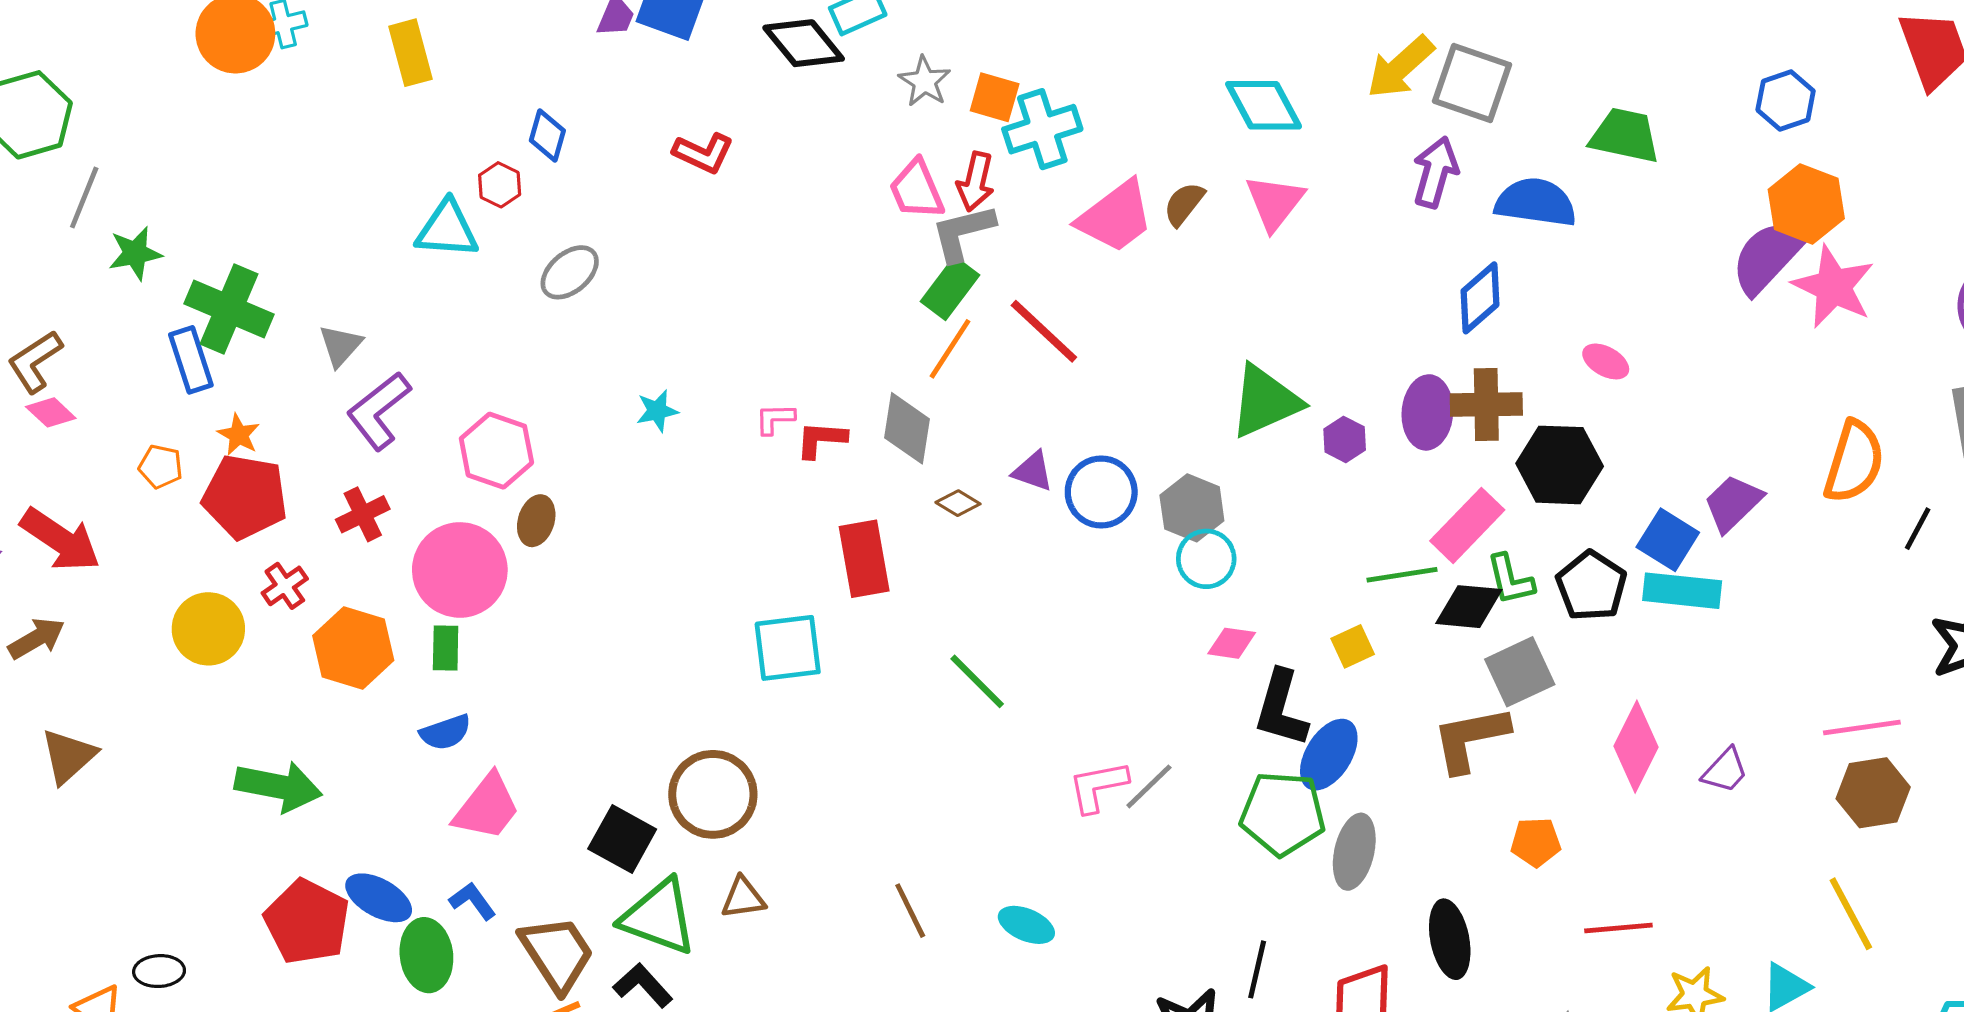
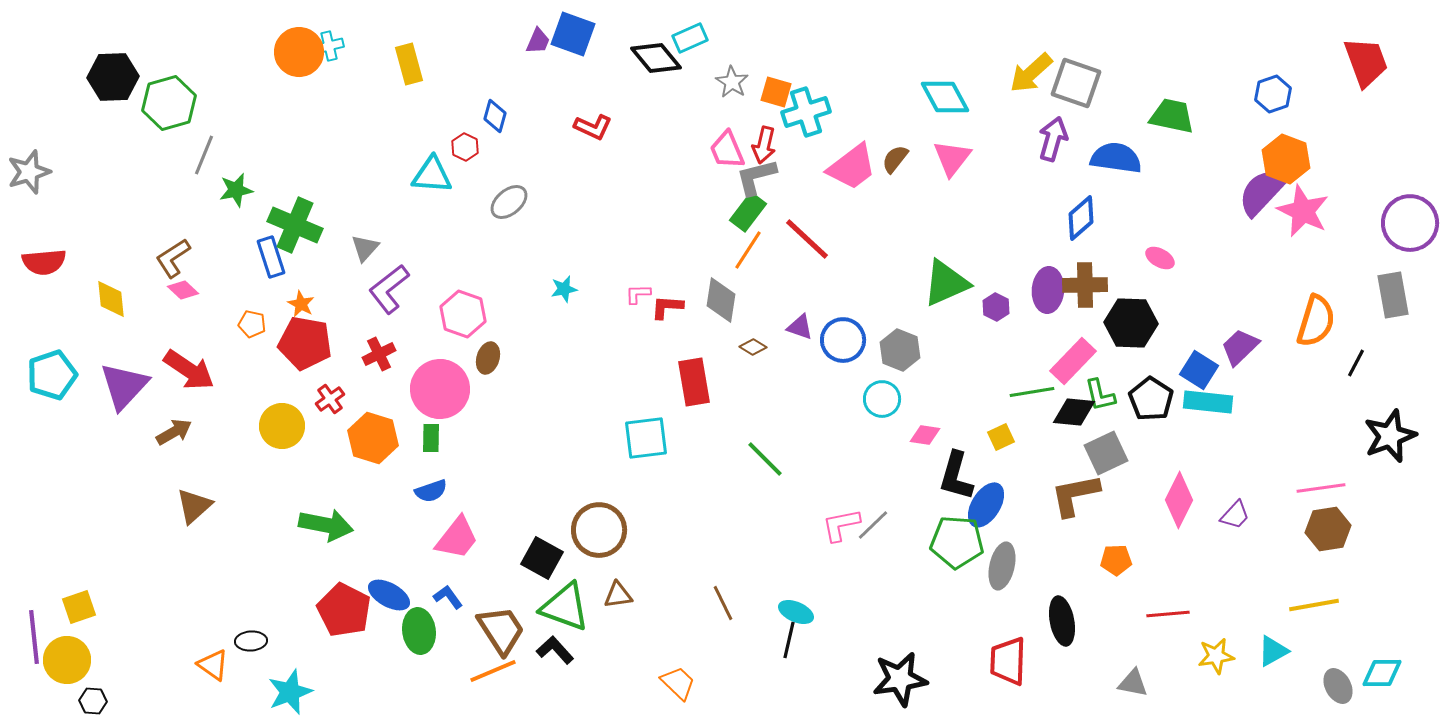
cyan circle: (1206, 559) -> (882, 399), moved
yellow line: (1851, 914) -> (1314, 605), turned -72
black line: (1257, 969) -> (789, 640), moved

